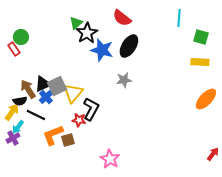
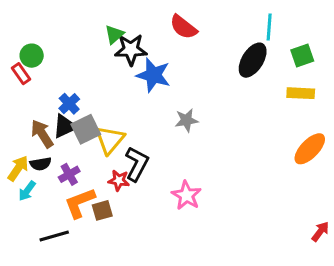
black star: (87, 33) -> (131, 50), turned 30
green square: (201, 37) -> (302, 56), turned -35
black ellipse: (129, 46) -> (253, 60), moved
blue cross: (46, 97) -> (69, 104), moved
black semicircle: (20, 101) -> (41, 164), moved
black line: (36, 115) -> (54, 236), moved, turned -42
purple cross: (13, 138) -> (69, 174), moved
pink star: (110, 159) -> (186, 195), moved

